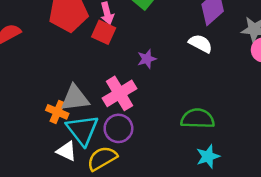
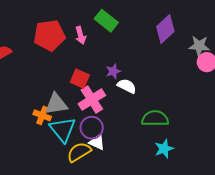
red square: (104, 32) -> (80, 79), moved
white semicircle: (200, 44) -> (127, 86), moved
white triangle: (67, 151) -> (97, 142), moved

